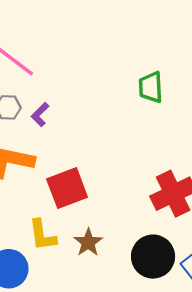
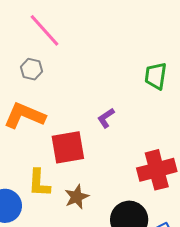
purple L-shape: (40, 114) -> (106, 118), moved

